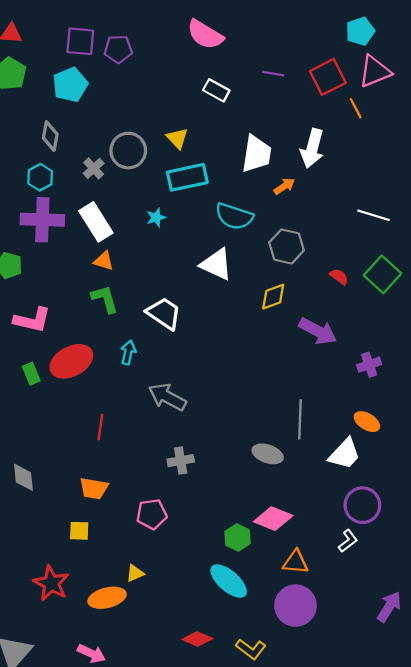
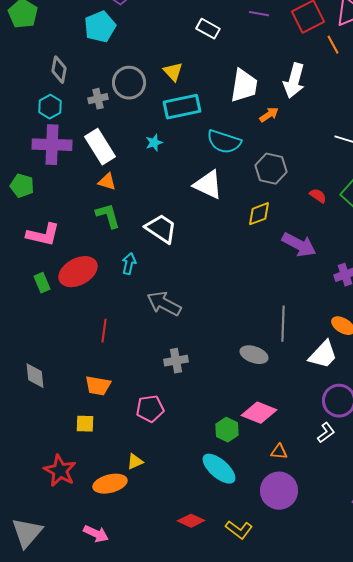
cyan pentagon: (70, 85) -> (100, 27), moved
gray cross: (94, 168) -> (98, 99), turned 30
orange triangle: (296, 562) -> (279, 452), size x0.7

